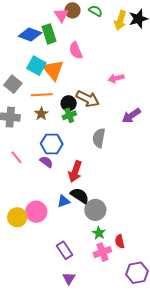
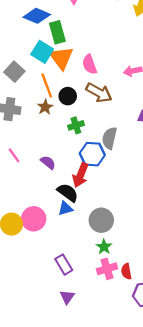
green rectangle: (49, 34) -> (57, 32), moved
pink semicircle: (76, 50) -> (90, 64), moved
orange line: (42, 95) -> (47, 85), turned 70
black circle: (69, 103) -> (68, 96), moved
green cross: (69, 115) -> (76, 125), moved
blue hexagon: (52, 144) -> (92, 154), moved
black semicircle: (80, 196) -> (68, 193), moved
red semicircle: (120, 241) -> (126, 271), moved

